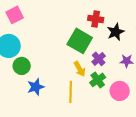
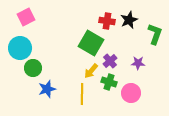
black star: (116, 32) -> (129, 20), moved
yellow arrow: (80, 69) -> (91, 71), turned 70
green cross: (98, 80) -> (109, 82), turned -35

